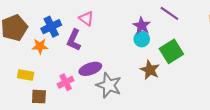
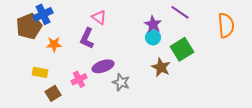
blue cross: (51, 27) -> (43, 14), moved
gray star: (109, 85) -> (121, 82), size x0.7
brown square: (39, 97) -> (53, 93), turned -35

